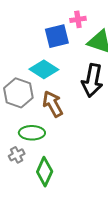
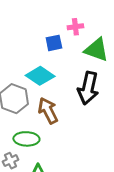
blue square: (57, 36) -> (54, 43), size x0.7

